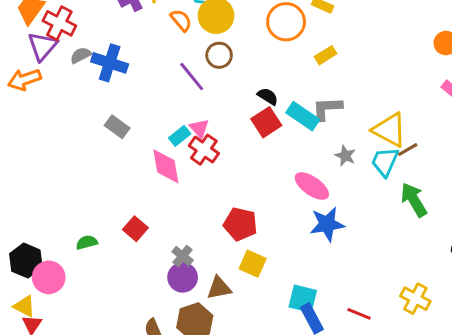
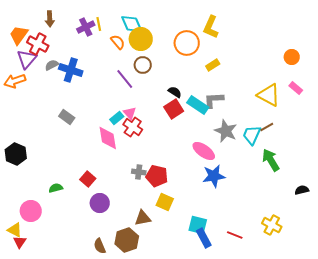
gray rectangle: (117, 127) -> (67, 117), moved
yellow triangle: (389, 130) -> (269, 95), moved
gray star: (345, 156) -> (226, 131), size x1.6
gray cross: (183, 256) -> (139, 172), moved, turned -32
black hexagon: (26, 261) -> (16, 154), moved
purple circle: (183, 277) -> (100, 203), moved

